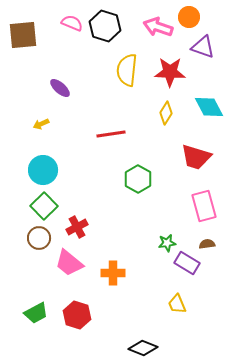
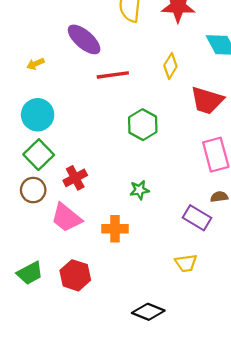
purple ellipse: (60, 88) -> (84, 39), moved, size x1.5
yellow diamond: (166, 113) -> (170, 66), moved
green star: (167, 243) -> (139, 190), moved
yellow trapezoid: (177, 304) -> (186, 263), turned -75

